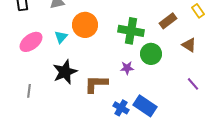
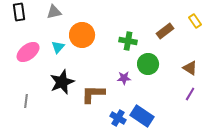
green cross: (131, 31) -> (128, 41), size x0.7
brown triangle: (189, 45) -> (190, 68), moved
purple line: (193, 84) -> (190, 94), turned 72

